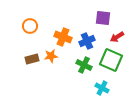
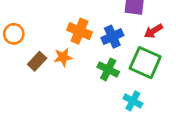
orange circle: (30, 26) -> (14, 34), moved
brown rectangle: (32, 59) -> (37, 61), turned -32

